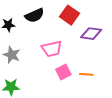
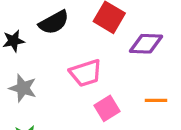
orange line: (86, 74) -> (156, 100), moved

